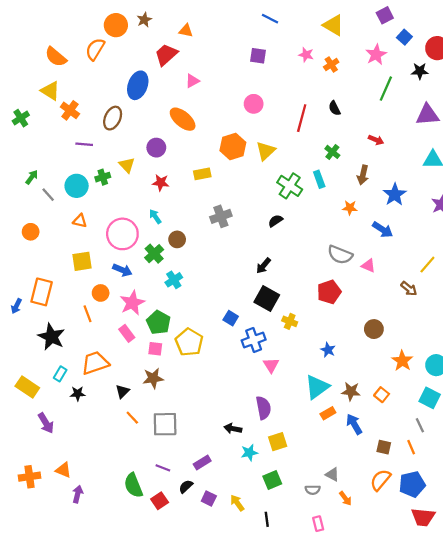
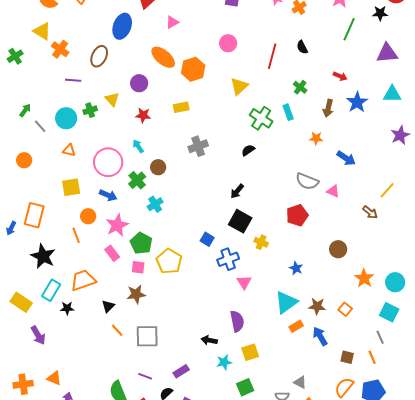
orange hexagon: (233, 146) -> (193, 69), moved
blue star: (395, 195) -> (357, 102), moved
cyan rectangle: (60, 374) -> (51, 290), size x1.5

